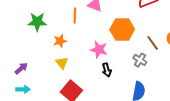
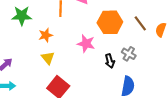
brown line: (153, 43) -> (140, 23), moved
black arrow: (107, 70) -> (110, 61), moved

